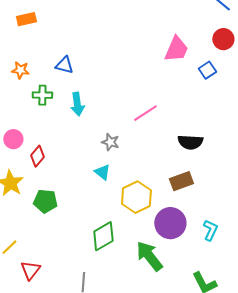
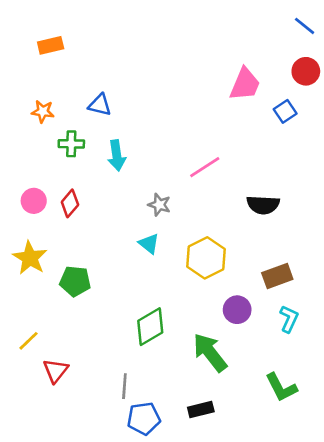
red diamond: (37, 156) -> (70, 203), moved
brown rectangle: (181, 181) -> (277, 276), moved
yellow hexagon: (136, 197) -> (206, 258), moved
purple circle: (170, 223) -> (237, 310), size x0.7

